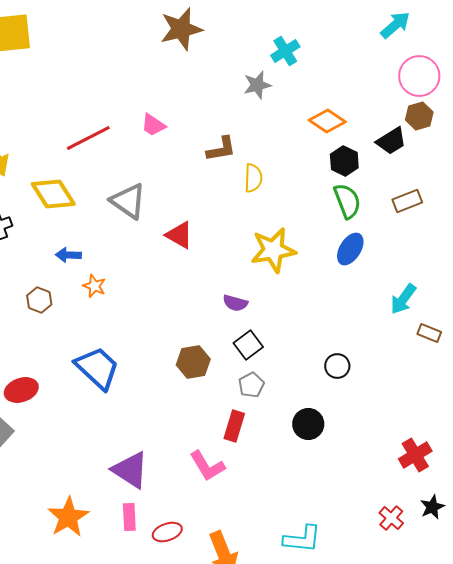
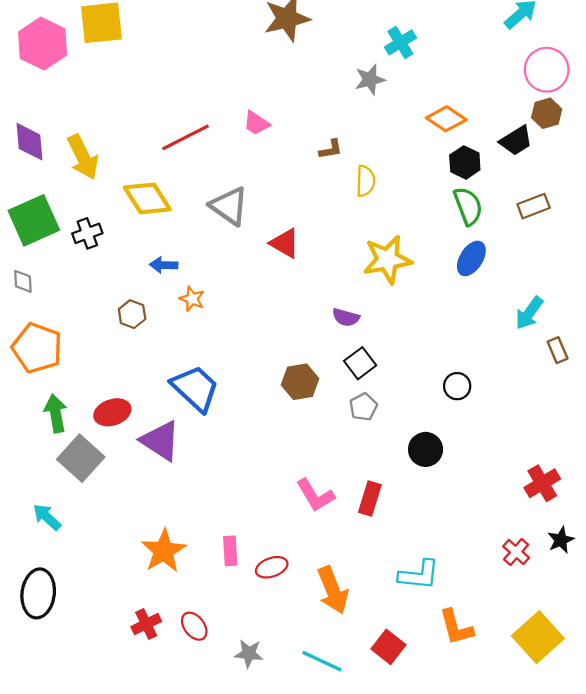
brown L-shape: (221, 149) -> (331, 149), size x0.7
brown rectangle: (429, 333) -> (558, 350), turned 45
red rectangle: (234, 426) -> (370, 499), moved
purple triangle: (130, 470) -> (160, 441), moved

